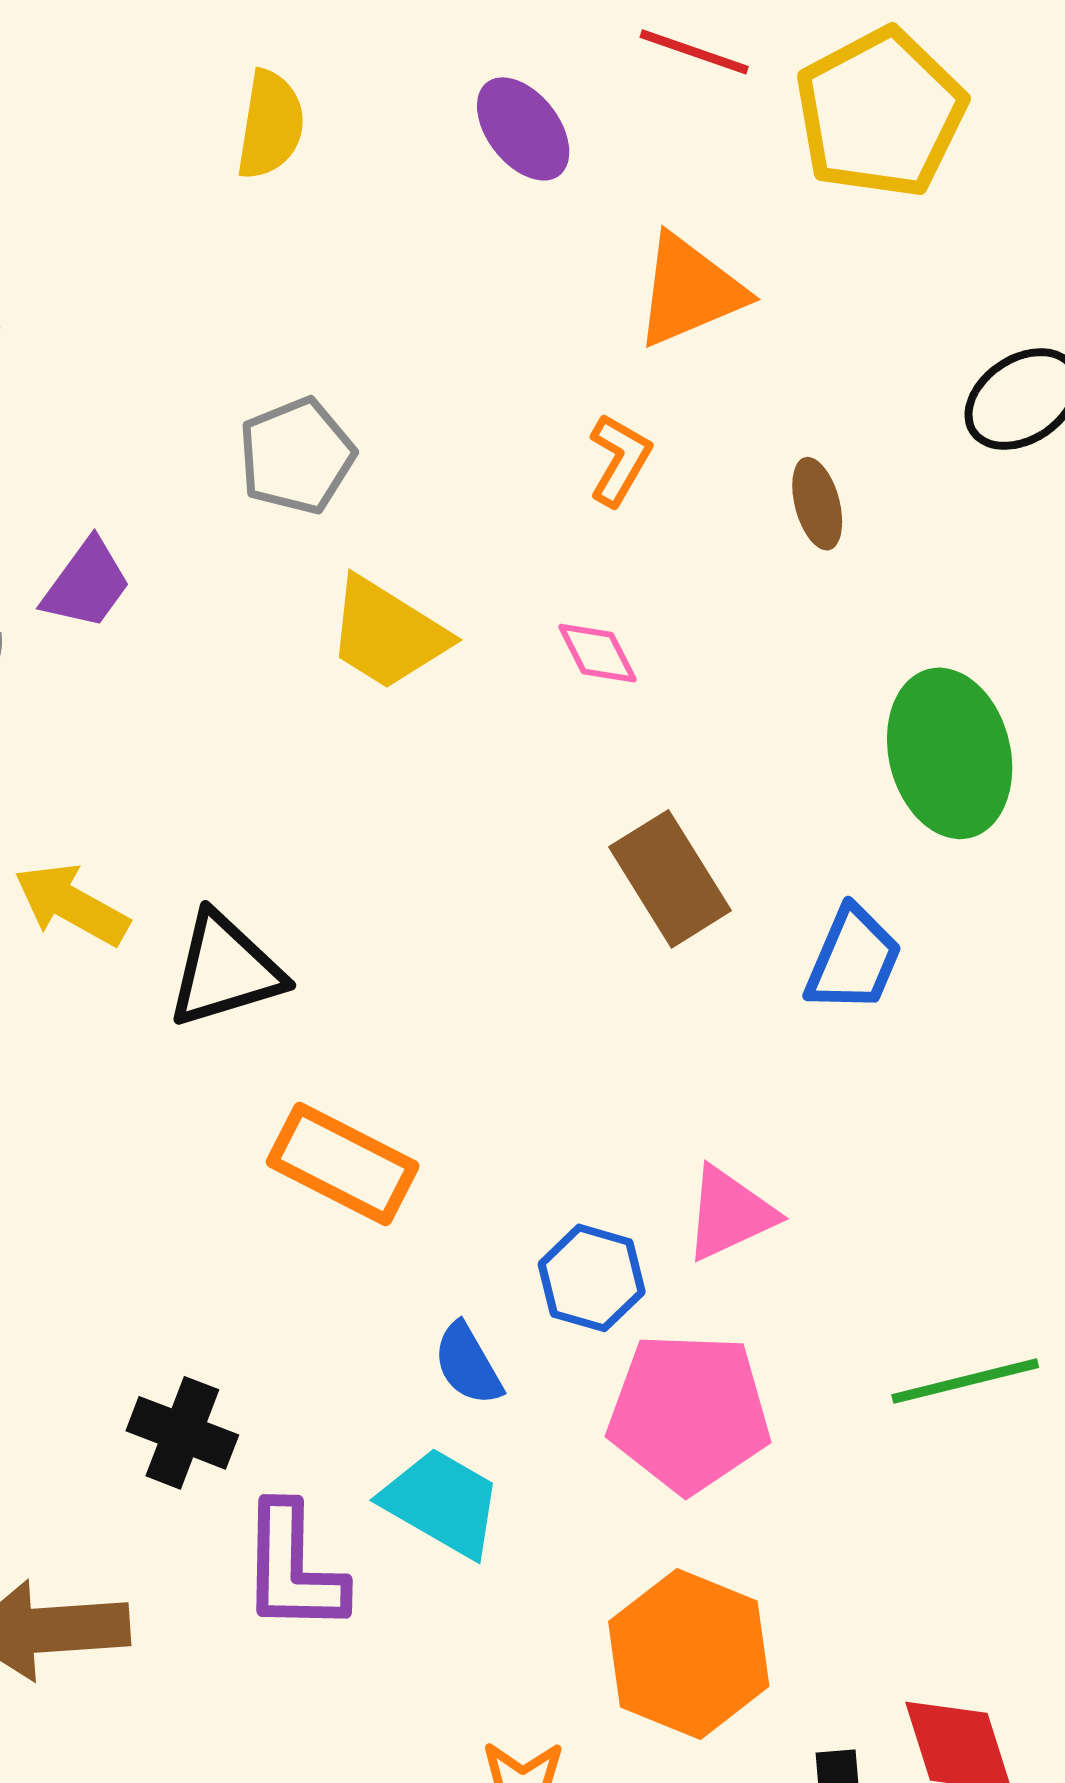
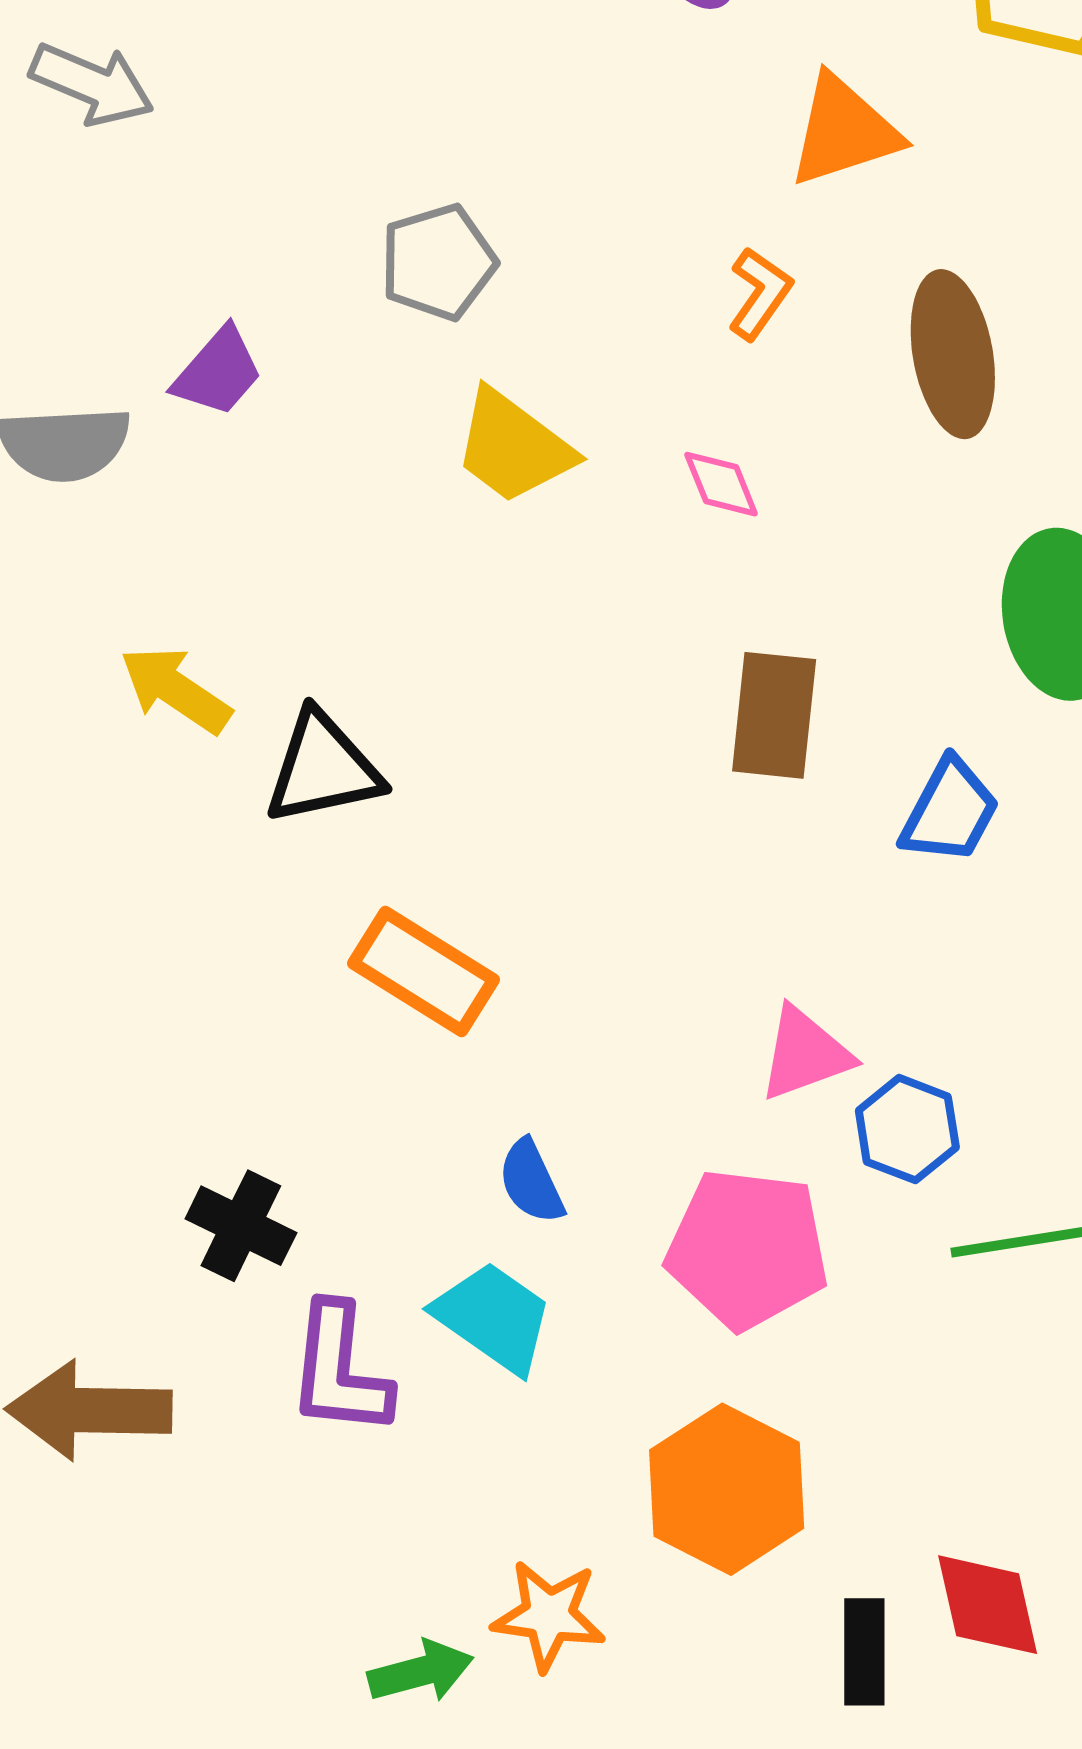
brown ellipse: (817, 504) -> (953, 354), size x1.8
brown rectangle: (670, 879) -> (774, 715), turned 33
blue hexagon: (592, 1278) -> (907, 1129), moved

